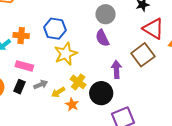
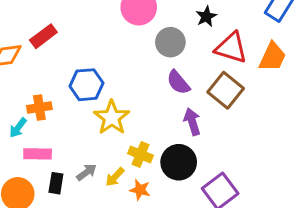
gray circle: (106, 14) -> (170, 42), moved
purple semicircle: (102, 38) -> (178, 82), moved
pink rectangle: (24, 66) -> (38, 154), moved

